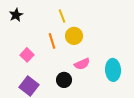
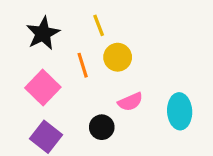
black star: (16, 15) -> (43, 33), moved, size x1.5
pink square: (27, 55) -> (43, 87), size x1.5

